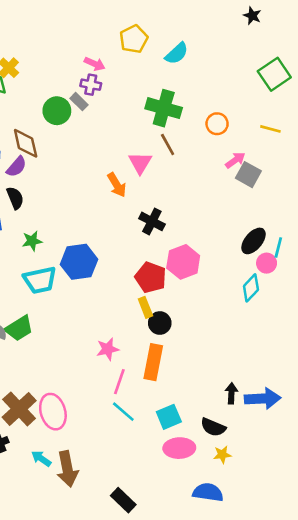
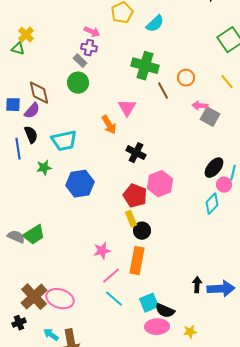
green circle: (57, 111) -> (78, 83), moved
yellow line: (270, 129) -> (227, 82), turned 35
brown line: (168, 145) -> (163, 91), moved
pink arrow: (235, 160) -> (200, 106), turned -140
cyan trapezoid: (40, 280) -> (64, 141), moved
pink line: (119, 382) -> (111, 276), turned 30
pink ellipse: (53, 412) -> (60, 299), turned -56
black semicircle: (213, 427) -> (165, 311), moved

